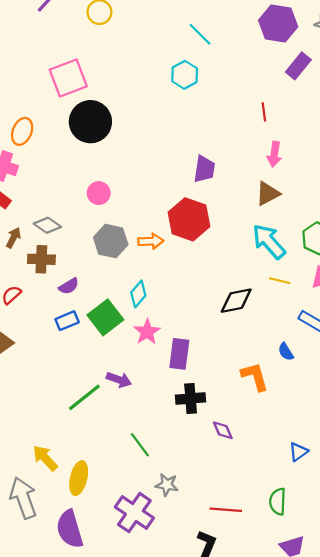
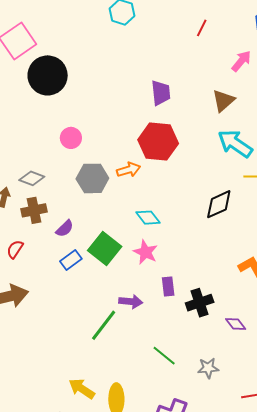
red line: (264, 112) -> (202, 28), turned 48
pink arrow: (274, 154) -> (241, 61), moved, turned -135
cyan diamond: (138, 294) -> (148, 218), moved, turned -65
purple rectangle: (179, 354) -> (168, 287), moved, size x0.7
gray star: (167, 485) -> (208, 368), moved

